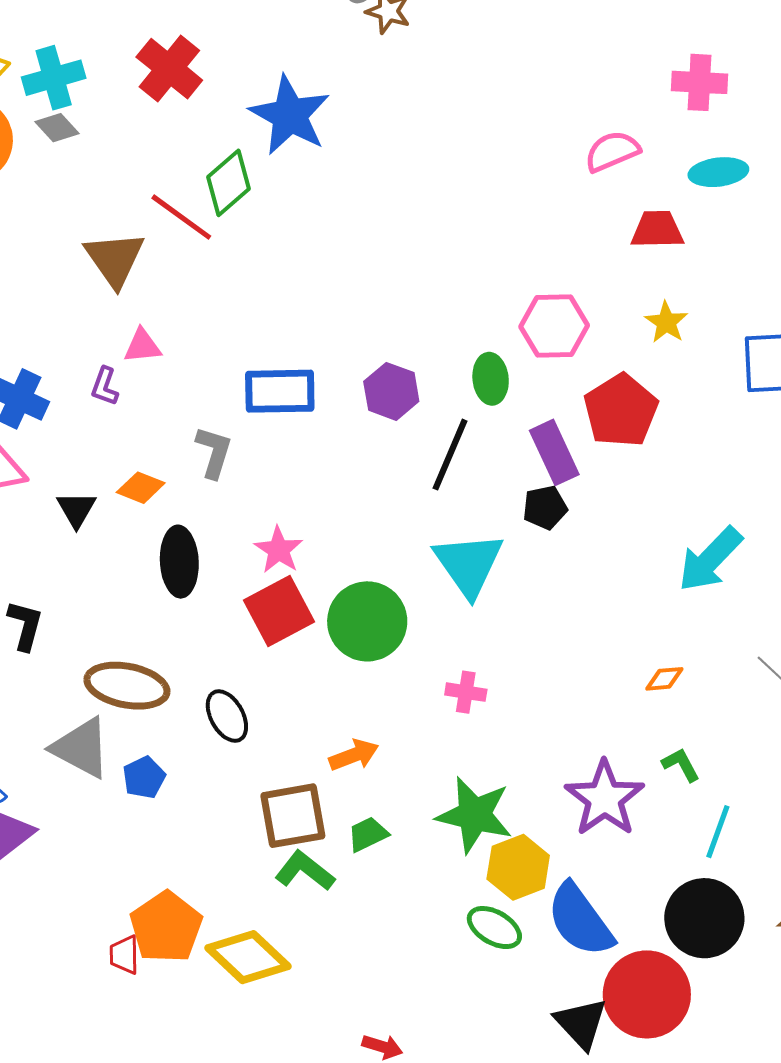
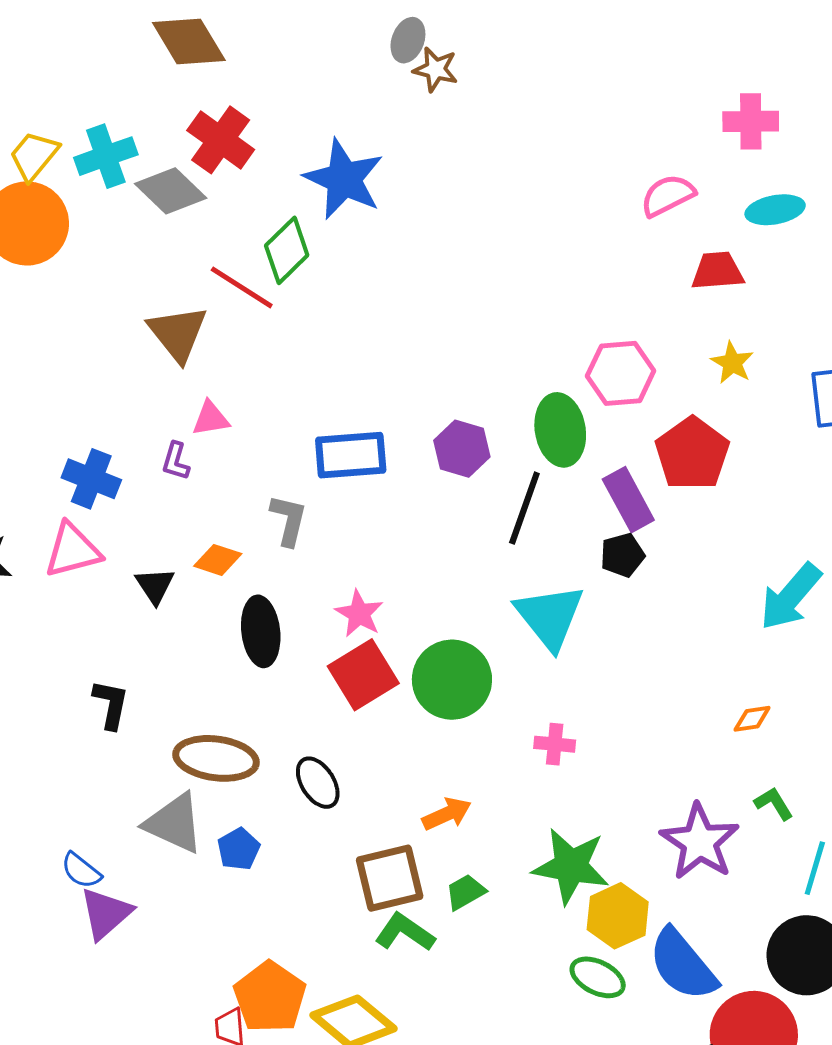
gray diamond: (57, 128) -> (171, 191), moved, size x1.6
green ellipse: (491, 379) -> (560, 430), size x1.4

